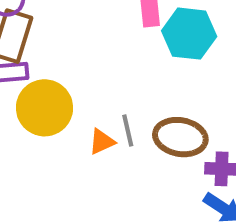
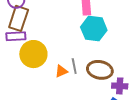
cyan hexagon: (189, 34) -> (94, 29), moved

